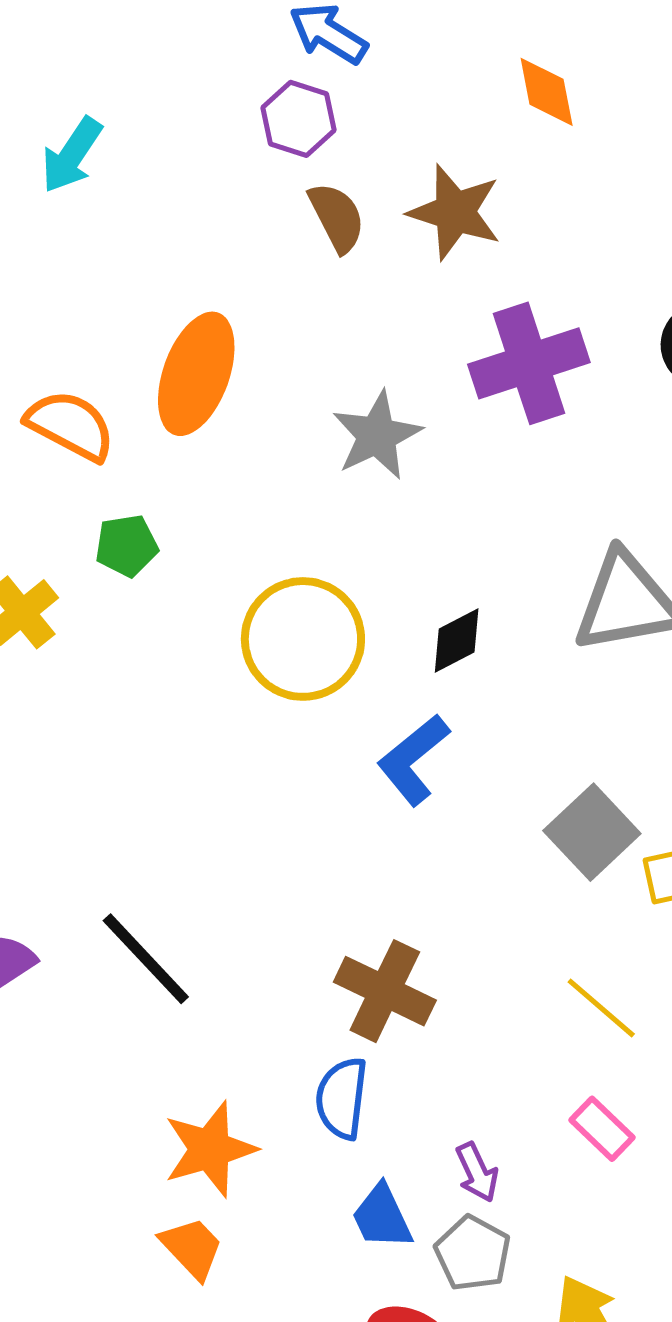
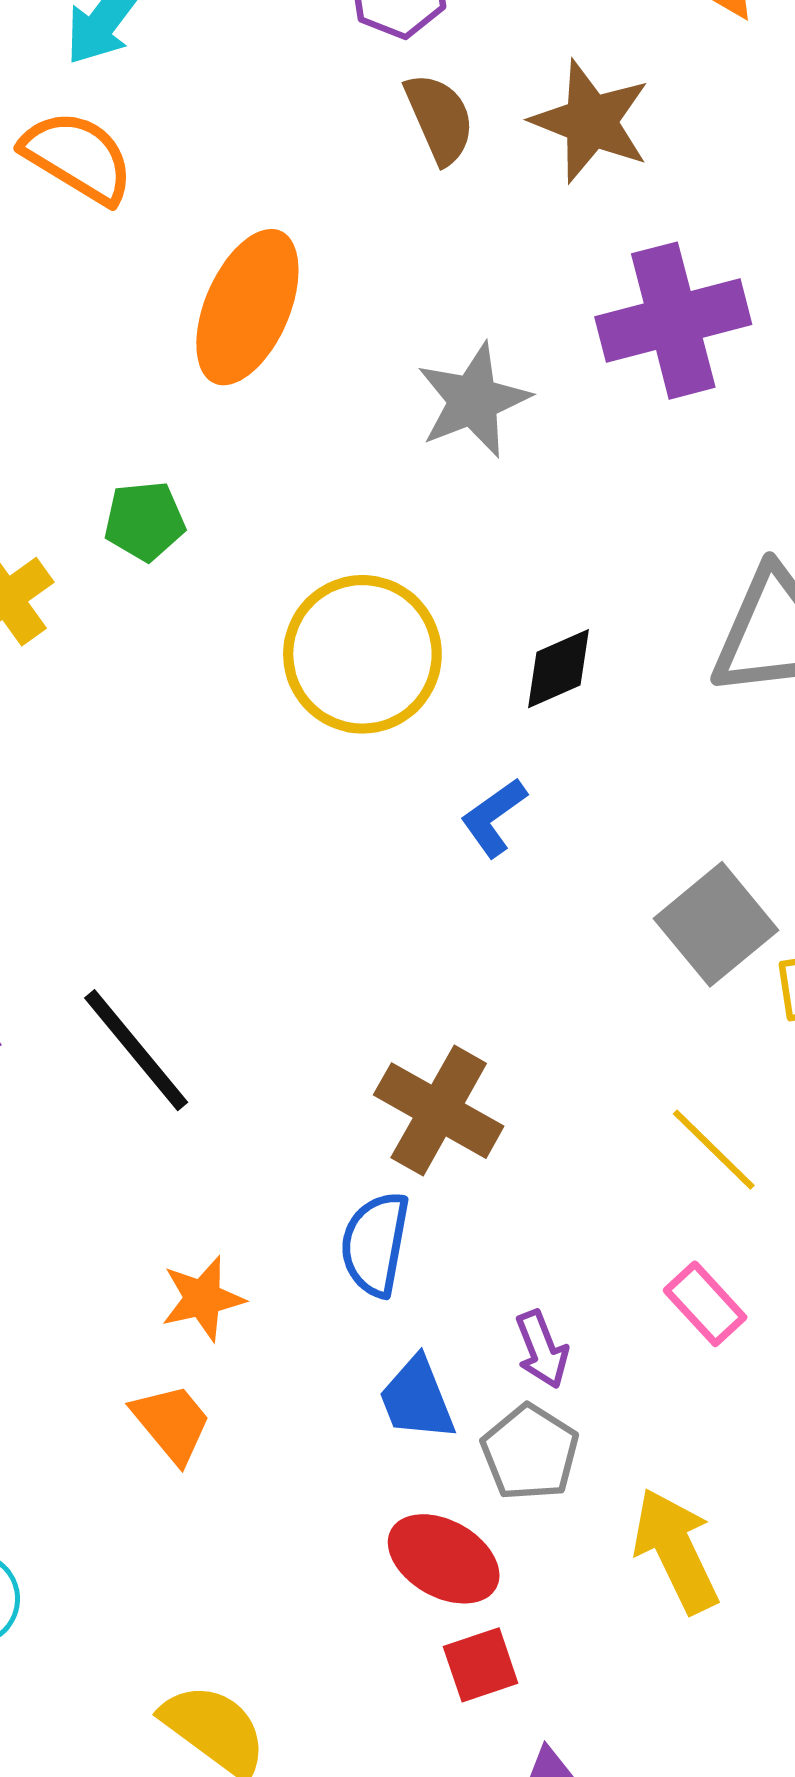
orange semicircle: (70, 425) -> (78, 157), moved
blue L-shape: (413, 760) -> (494, 817), size x0.7
orange star: (210, 1149) -> (203, 1298), size x0.7

